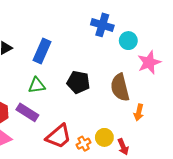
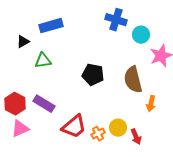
blue rectangle: (42, 51) -> (51, 26), moved, turned 50
green triangle: (37, 85) -> (43, 61), moved

